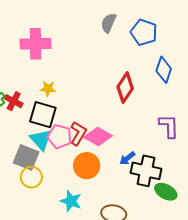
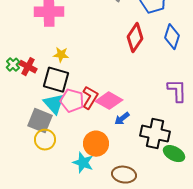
red diamond: (125, 88) -> (135, 38), moved
blue arrow: (127, 158) -> (122, 119), moved
orange circle: (87, 166) -> (96, 144), moved

